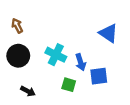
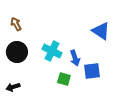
black arrow: (28, 91) -> (13, 87), moved, turned 136

